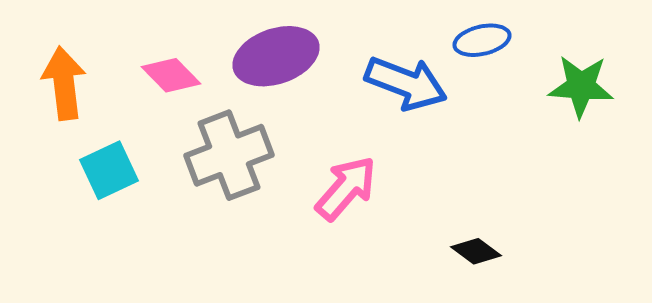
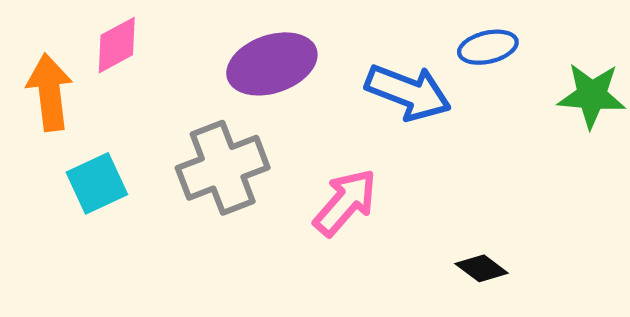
pink diamond: (171, 75) -> (117, 45), moved, turned -74

